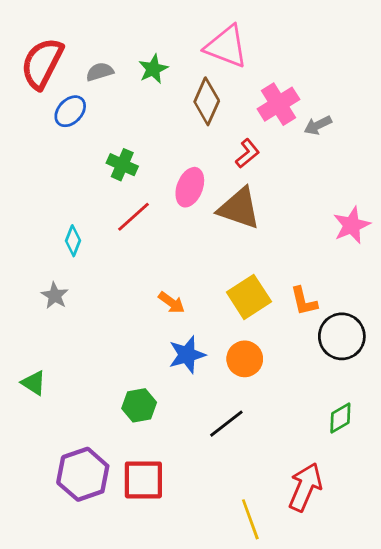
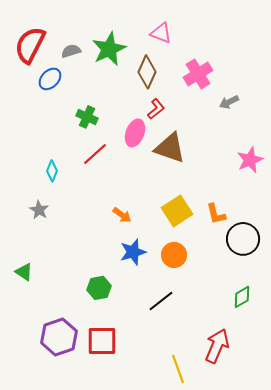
pink triangle: (226, 46) -> (161, 33), size x0.7
green star: (153, 69) -> (109, 49), size x1.6
gray arrow: (318, 125) -> (229, 102), moved
red L-shape: (247, 153) -> (156, 109), moved

